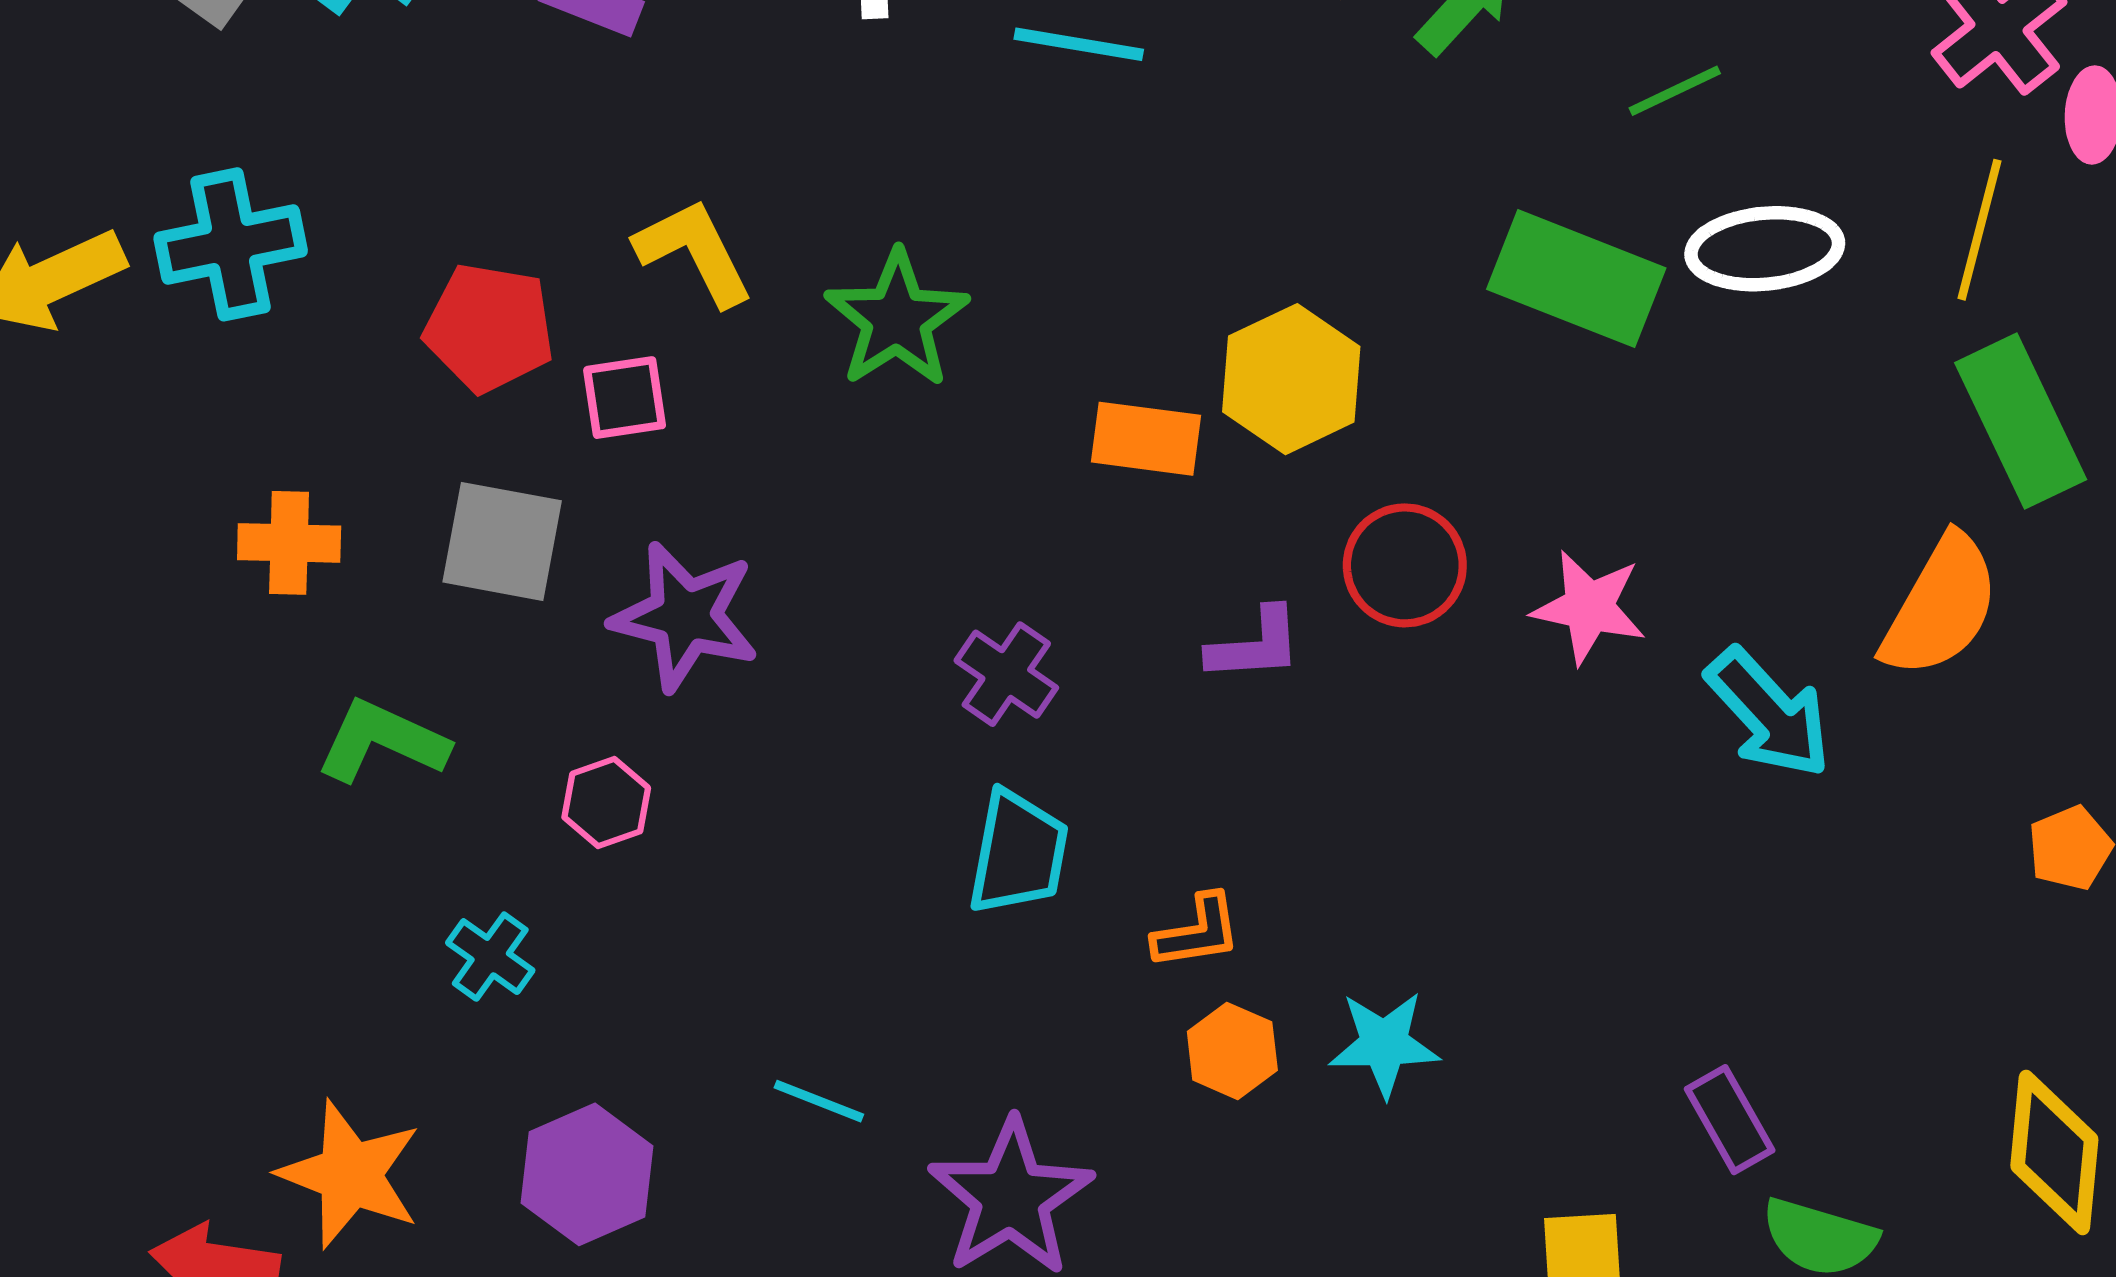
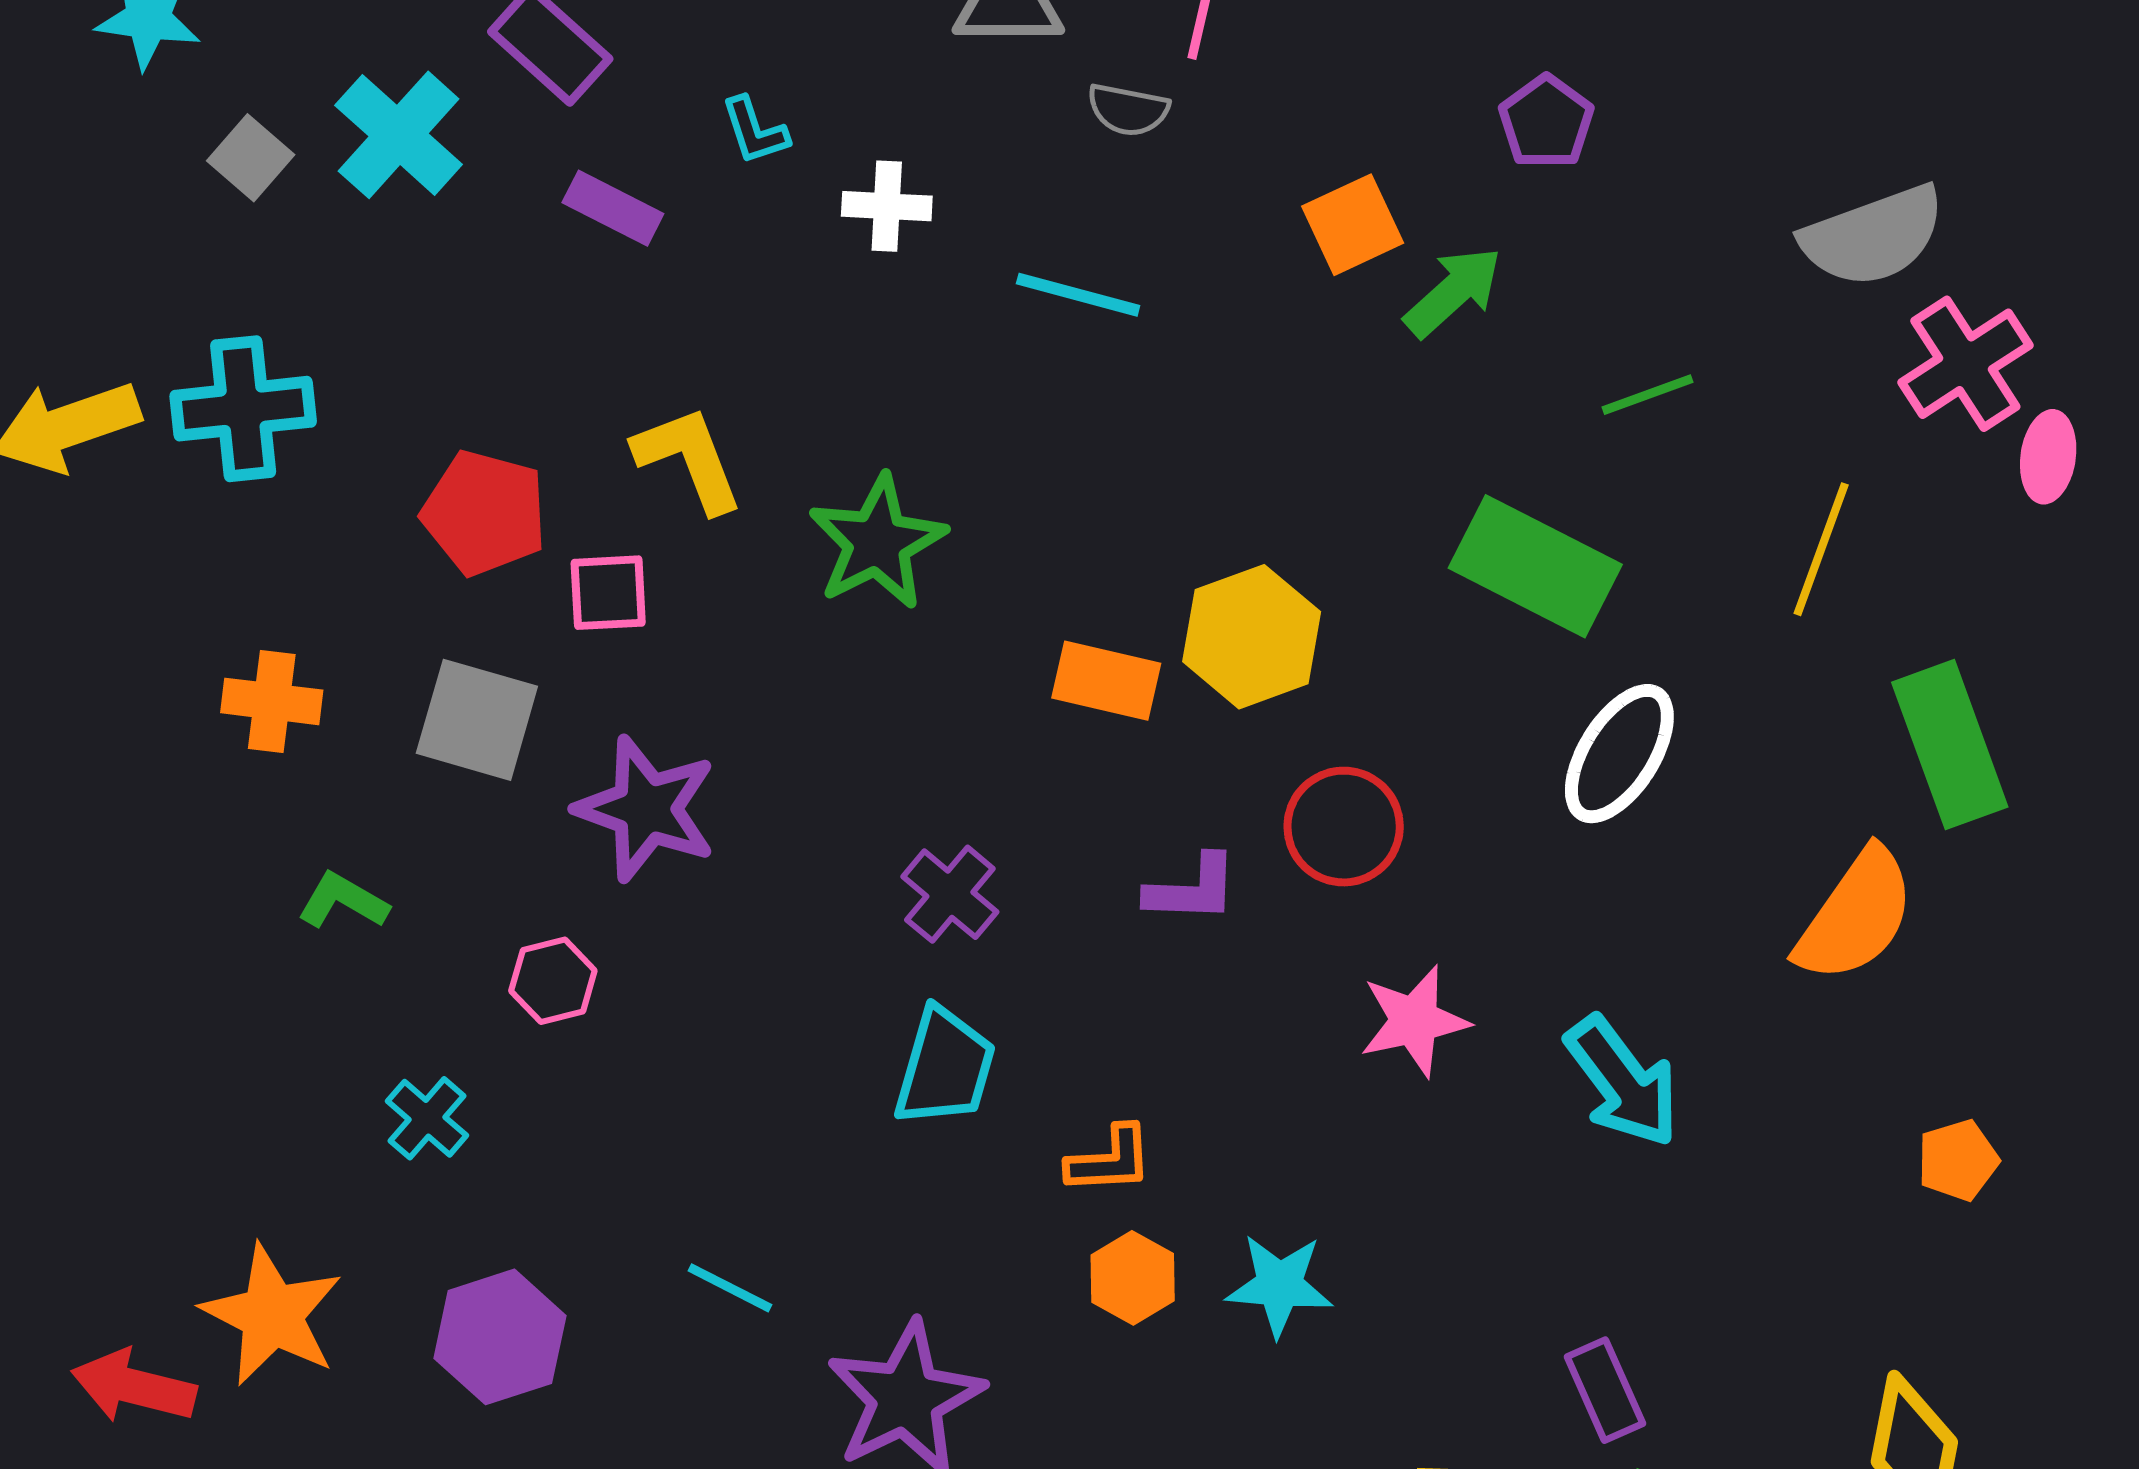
yellow line: (1979, 230) -> (1821, 549), moved
white ellipse: (1765, 249) -> (1619, 754), moved, turned -58
pink star: (1589, 607) -> (1414, 1021), moved, turned -30
cyan arrow: (1769, 713) -> (1623, 1082), moved
green L-shape: (382, 741) -> (343, 901), size x0.7

